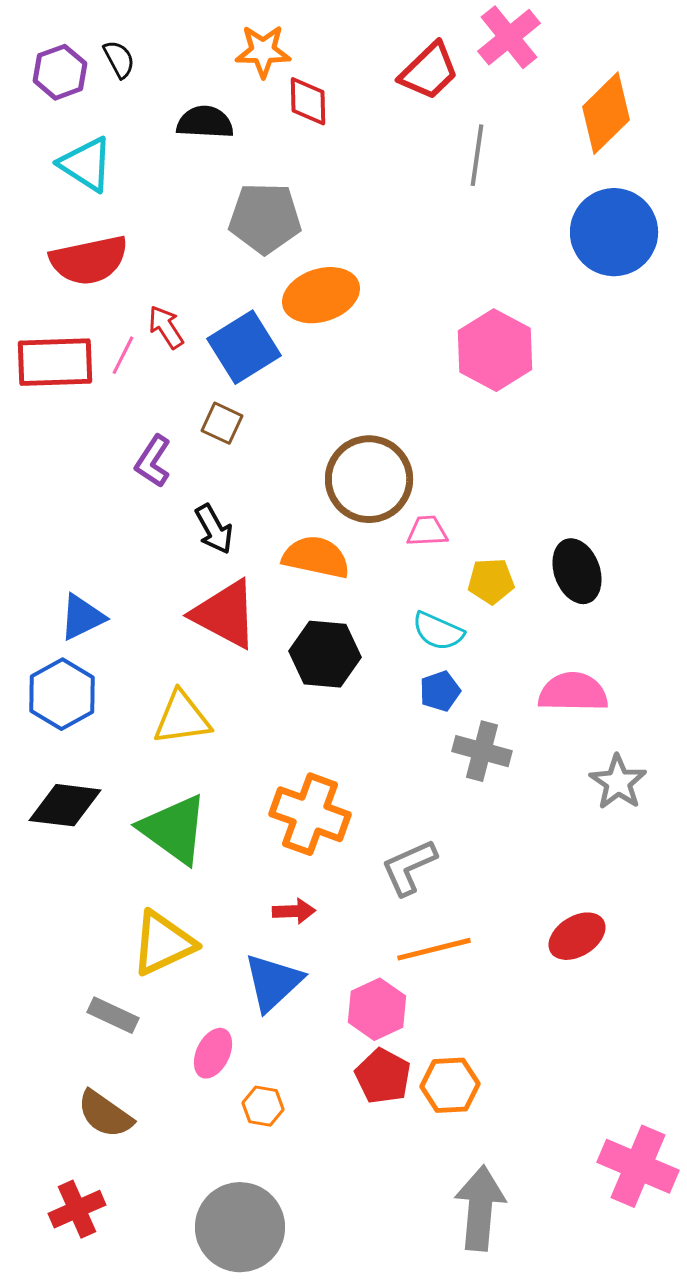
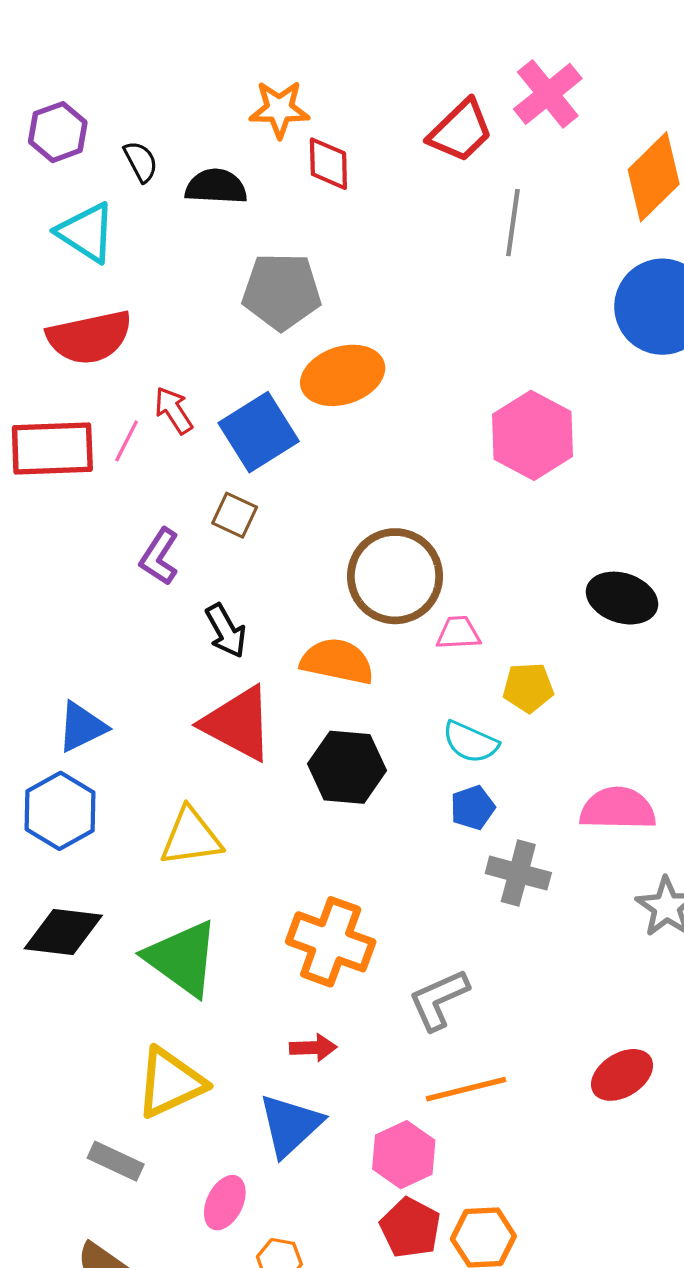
black semicircle: (119, 59) -> (141, 162), moved
black ellipse: (577, 571) -> (622, 598), moved, turned -52

